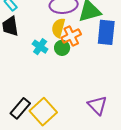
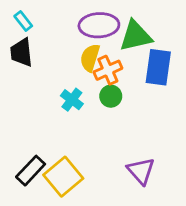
cyan cross: (40, 47) -> (72, 100), moved
green circle: (62, 48) -> (111, 96), moved

